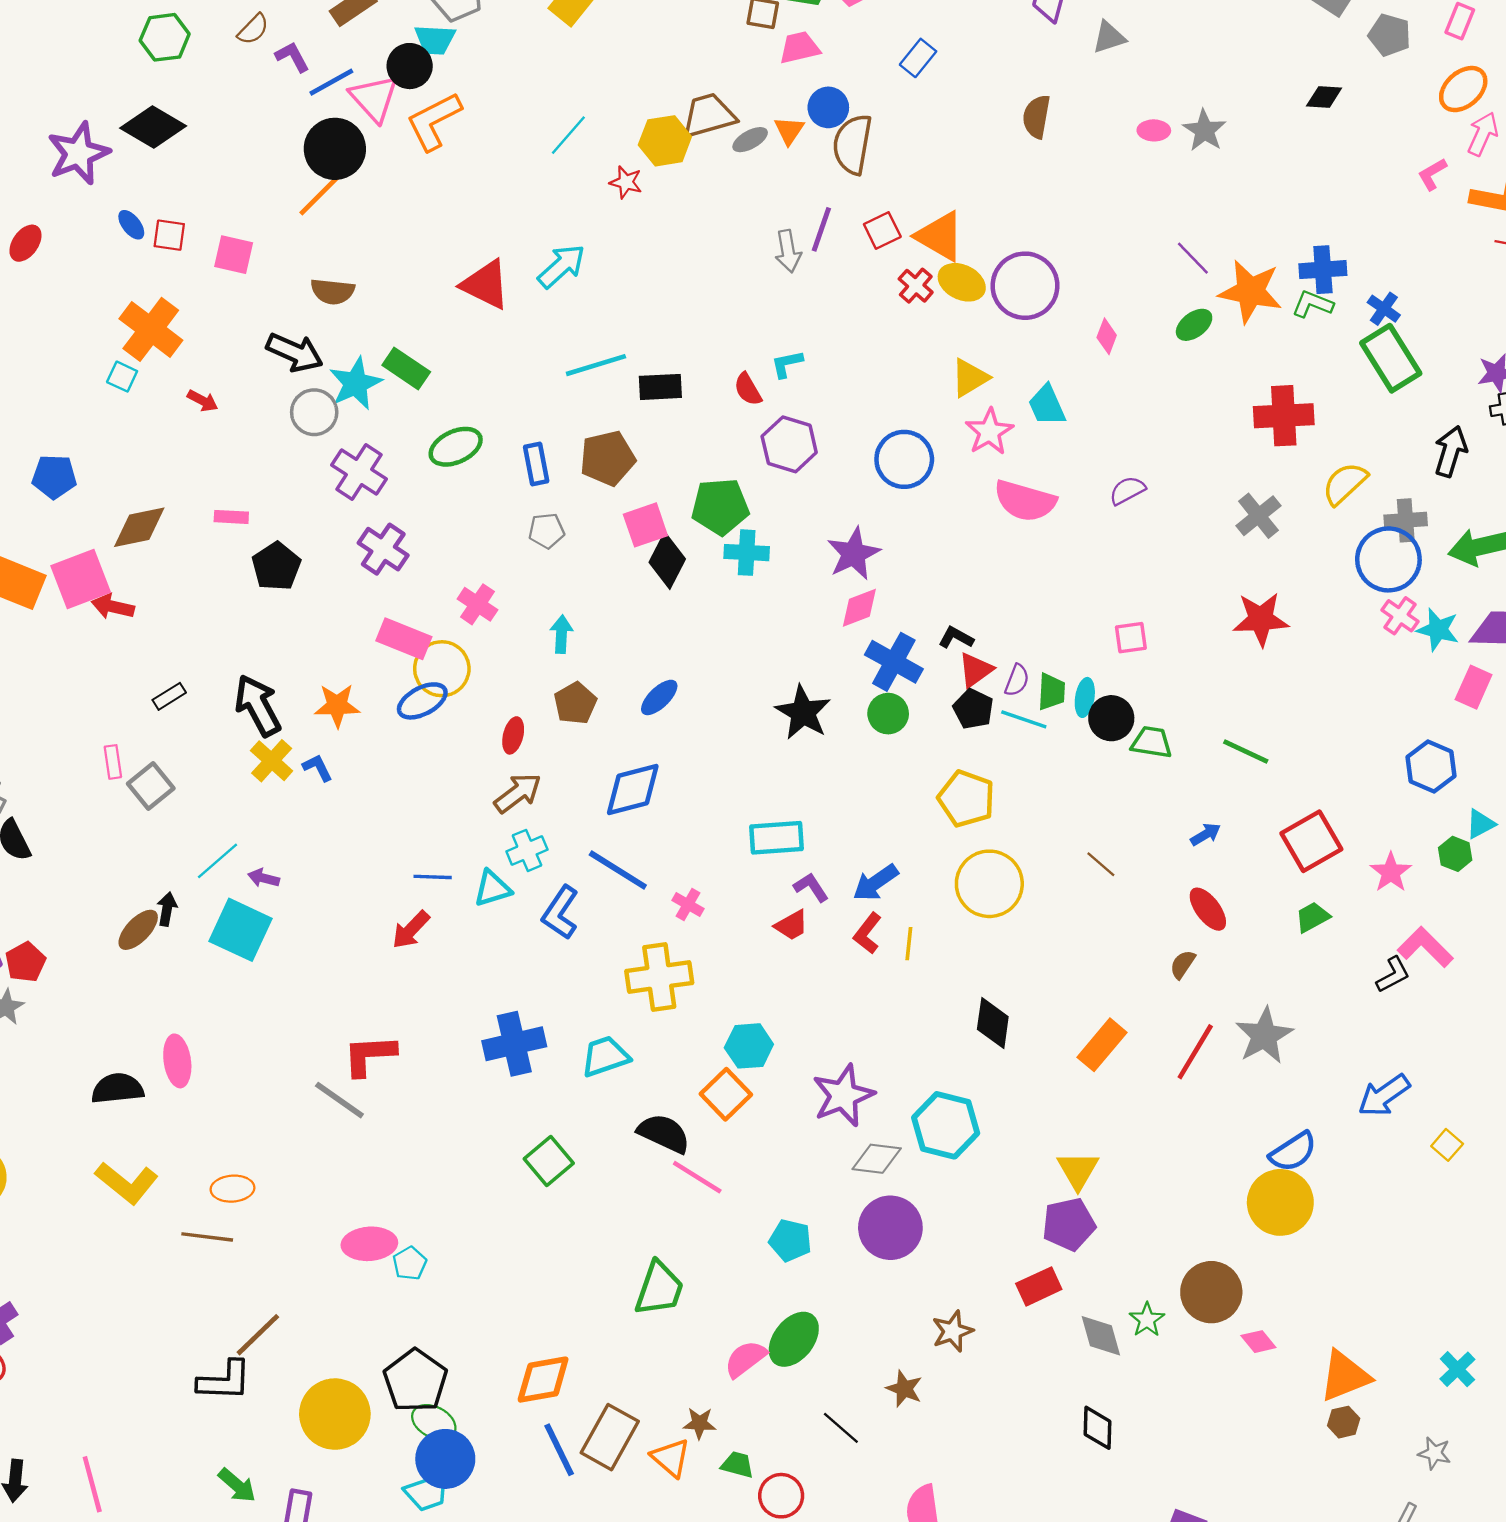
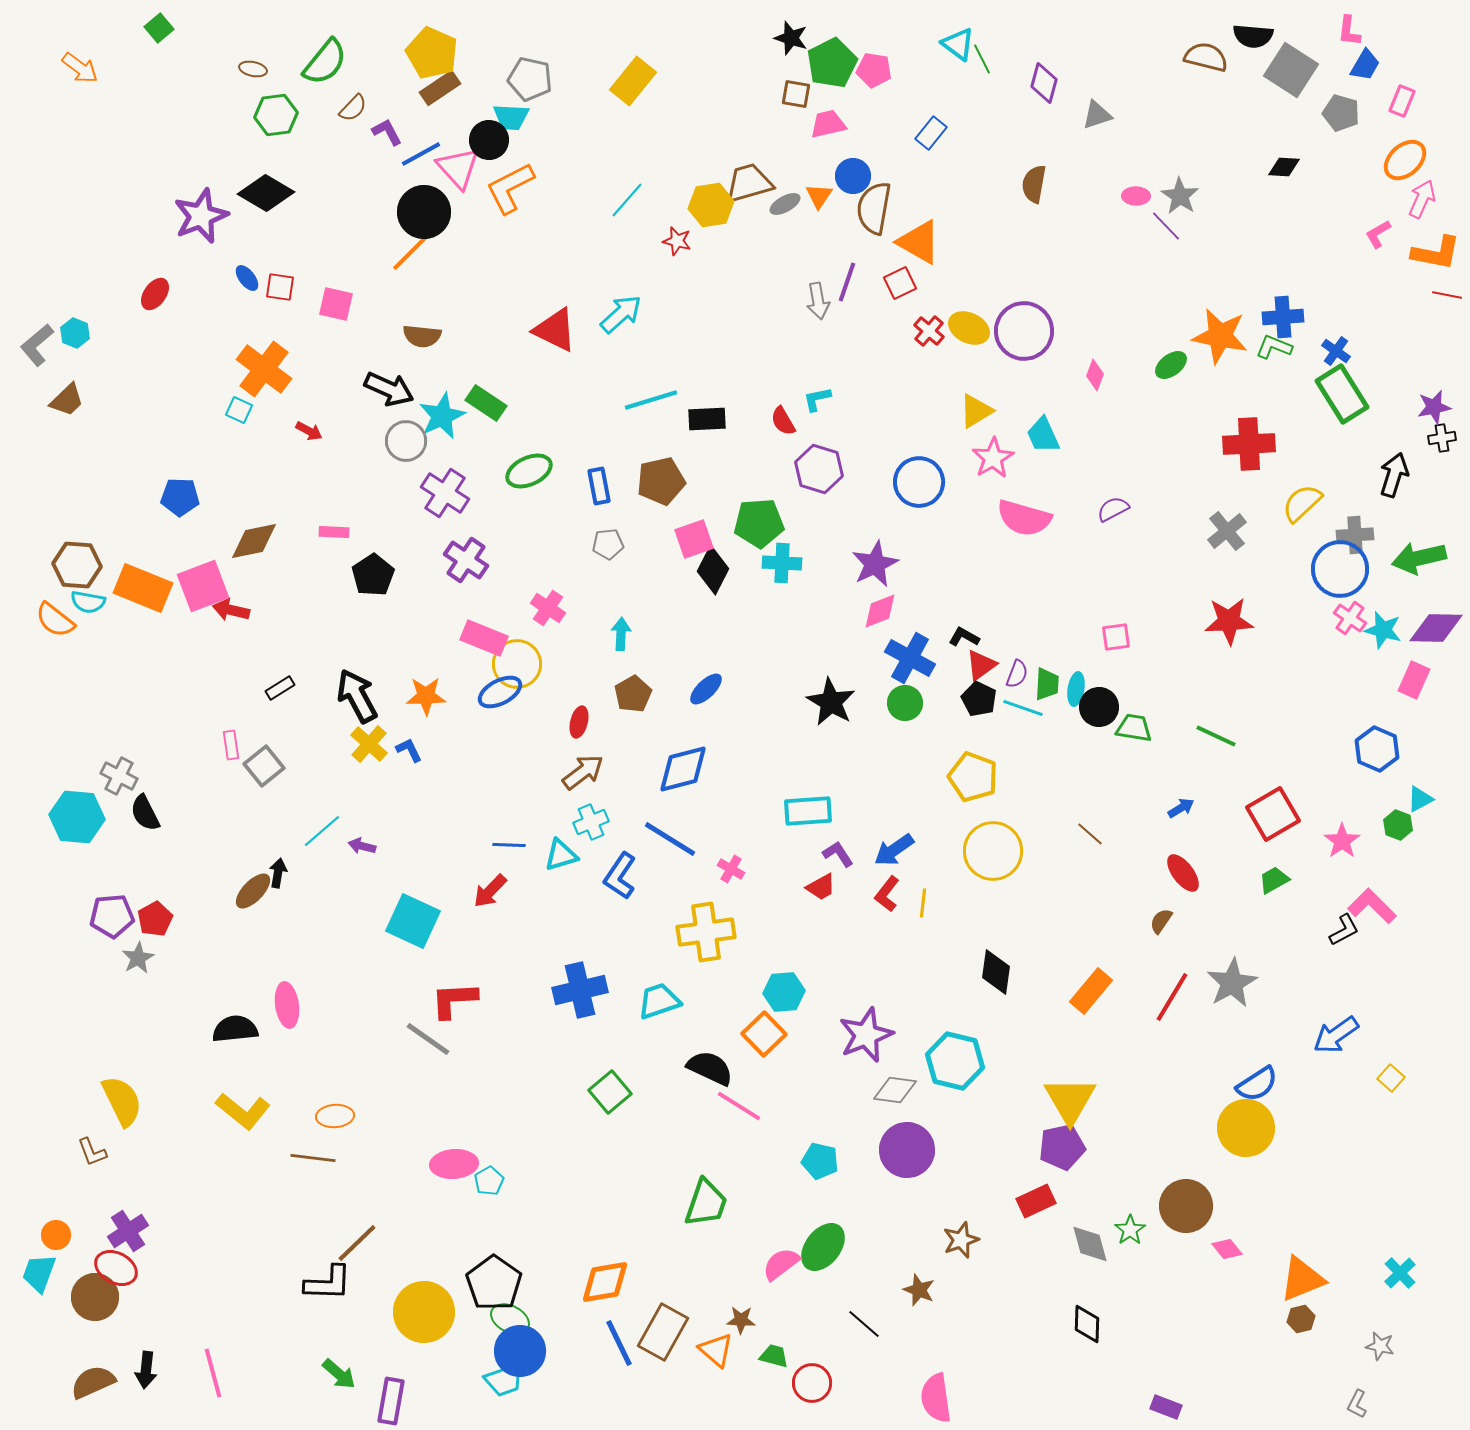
orange triangle: (940, 236) -> (919, 242), moved
purple line: (1193, 258) -> (1166, 226), moved
cyan square: (241, 930) -> (413, 921), moved
yellow triangle: (1078, 1170) -> (1070, 1100), size x1.4

